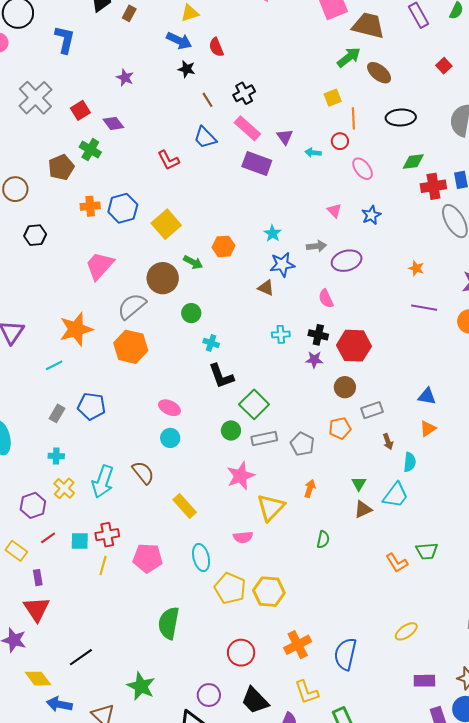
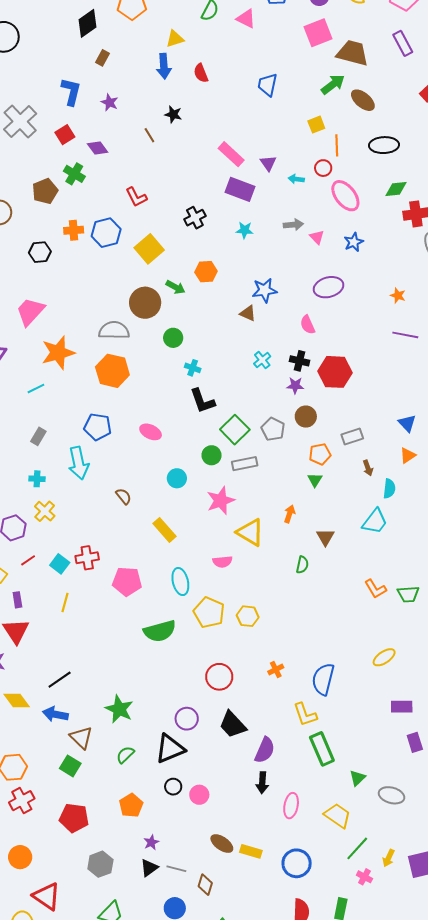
brown rectangle: (129, 13) -> (103, 58), moved
blue L-shape: (65, 40) -> (71, 92), moved
blue arrow: (179, 41) -> (164, 66), turned 60
black star: (187, 69) -> (173, 114), moved
black cross: (244, 93) -> (195, 218), moved
brown line: (208, 100) -> (149, 135), moved
blue trapezoid: (205, 138) -> (268, 85), moved, turned 55
red L-shape: (168, 160) -> (136, 197), moved
pink ellipse: (363, 169) -> (345, 196), size x1.4
cyan star: (272, 233) -> (245, 230), moved, turned -30
black hexagon: (35, 235) -> (40, 252), moved
gray arrow: (316, 246) -> (293, 225), moved
pink trapezoid: (100, 266) -> (30, 312), moved
gray semicircle: (132, 306) -> (114, 330), turned 40
cyan cross: (281, 334) -> (262, 360), turned -36
brown circle: (345, 387) -> (306, 417), moved
blue triangle: (427, 396) -> (407, 423), turned 36
blue pentagon: (91, 406) -> (98, 427), moved
cyan circle: (170, 438) -> (177, 478), moved
gray pentagon: (302, 444) -> (273, 429), moved
brown semicircle: (143, 473) -> (124, 496), size x0.7
cyan arrow: (103, 482) -> (79, 463), moved, turned -32
green triangle: (359, 484) -> (315, 480), moved
yellow triangle: (271, 507) -> (250, 532), turned -44
brown triangle: (363, 509) -> (325, 537), moved, turned -36
cyan square: (80, 541) -> (60, 564), turned 36
green trapezoid: (427, 551) -> (408, 594), moved
yellow line: (103, 565) -> (65, 603), moved
yellow hexagon: (269, 592) -> (248, 616), size x0.7
green semicircle: (169, 623) -> (160, 631), moved, turned -116
orange cross: (298, 645) -> (276, 669), size x0.6
yellow L-shape: (307, 692) -> (305, 714), moved
blue arrow: (59, 704) -> (55, 714), moved

